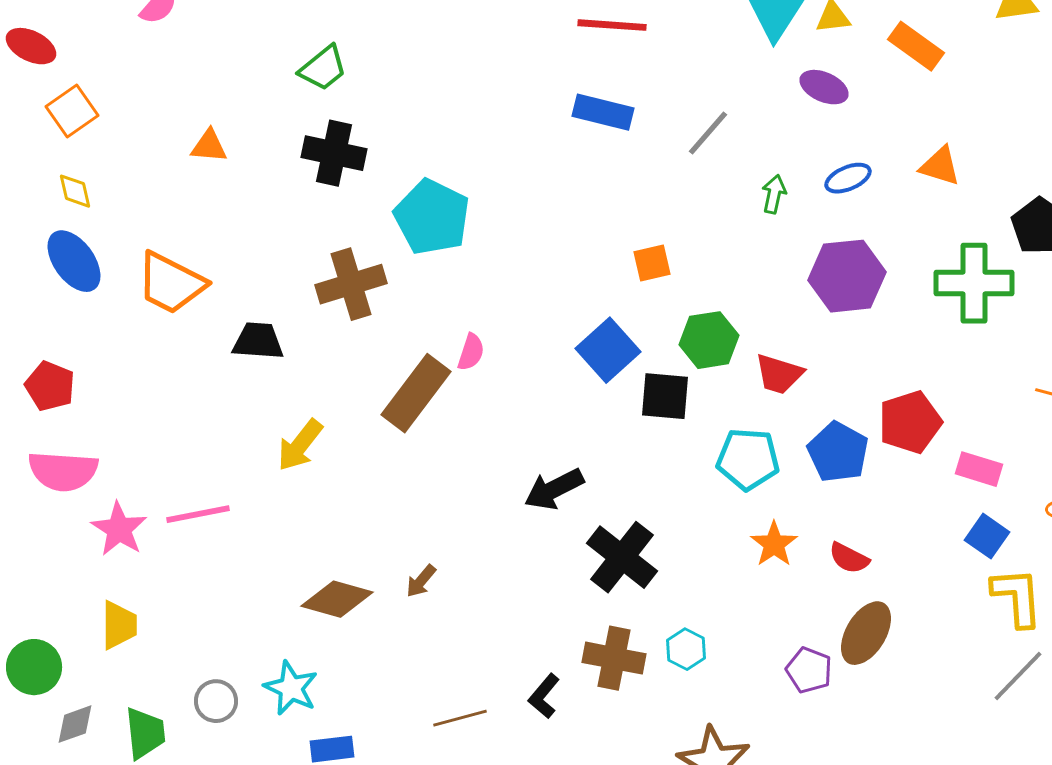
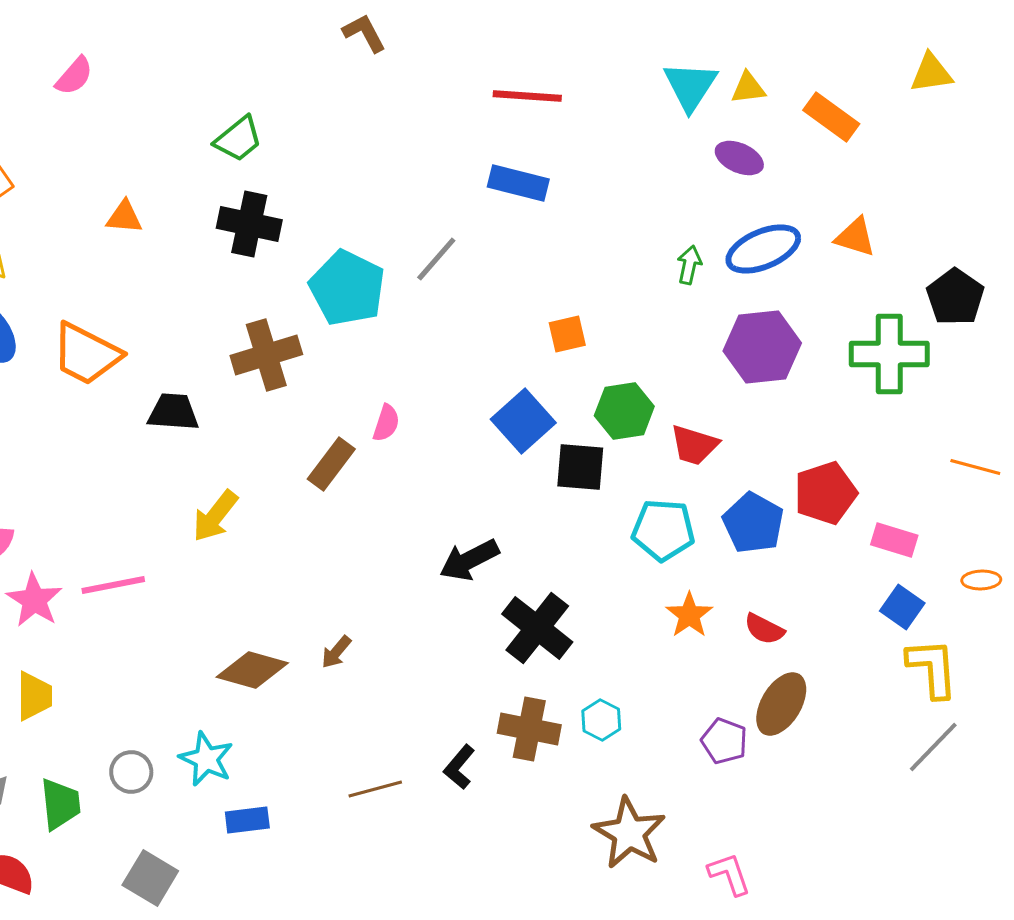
gray line: (708, 133) -> (436, 259), moved
blue ellipse: (848, 178) -> (763, 249), size x1.6
brown rectangle: (416, 393) -> (331, 464), size x0.7

